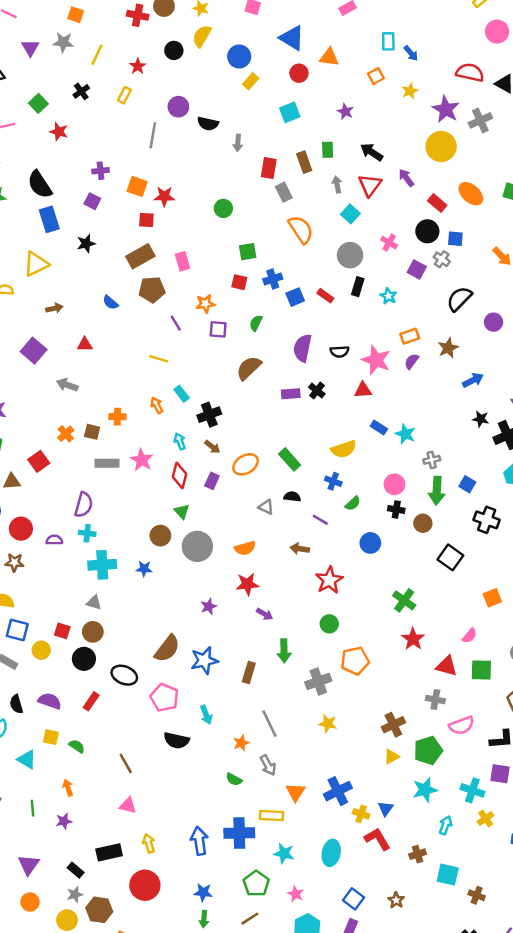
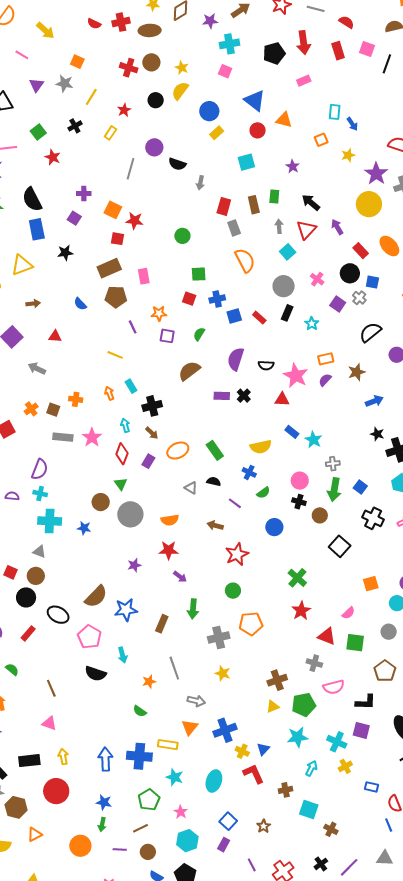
gray arrow: (268, 765) -> (196, 701), moved, turned -54

